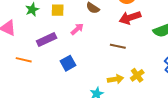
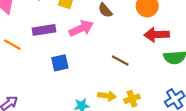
red arrow: (130, 18) -> (157, 35), moved
pink arrow: (77, 29) -> (81, 28), size x1.5

